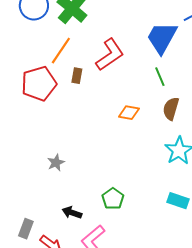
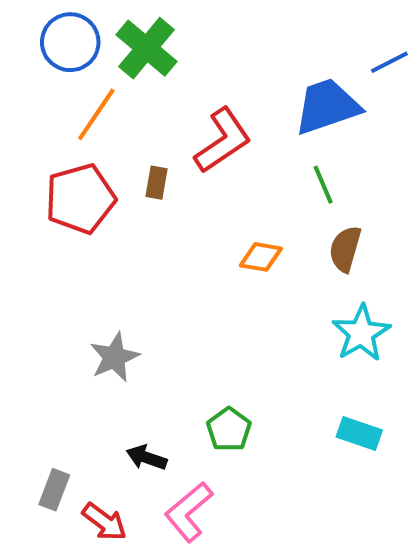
blue trapezoid: (162, 38) -> (327, 106), turned 42
orange line: (61, 51) -> (96, 114), moved
gray star: (56, 163) -> (114, 357), size x1.4

